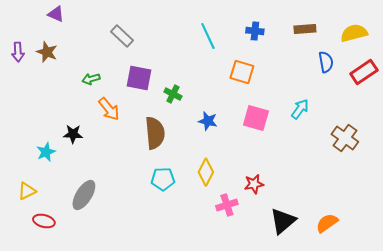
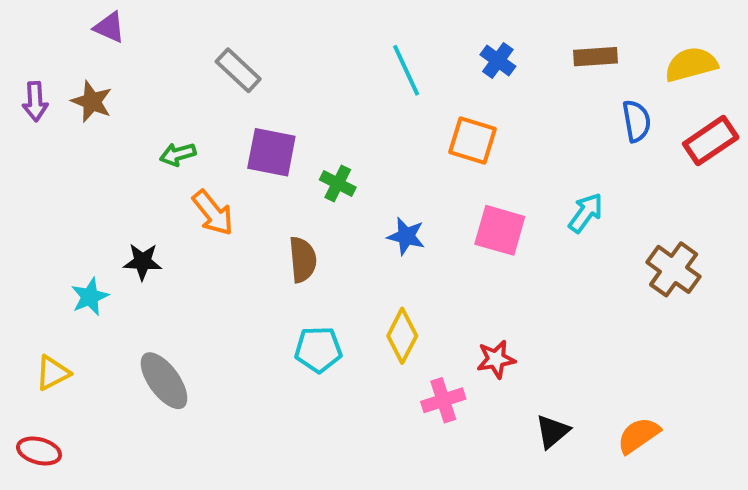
blue cross: (255, 31) -> (498, 60), turned 30
brown semicircle: (155, 133) -> (303, 260), size x0.7
gray ellipse: (84, 195) -> (164, 381), turned -68
red ellipse: (44, 221) -> (39, 451), moved
black triangle: (283, 221) -> (553, 431), size x0.7

